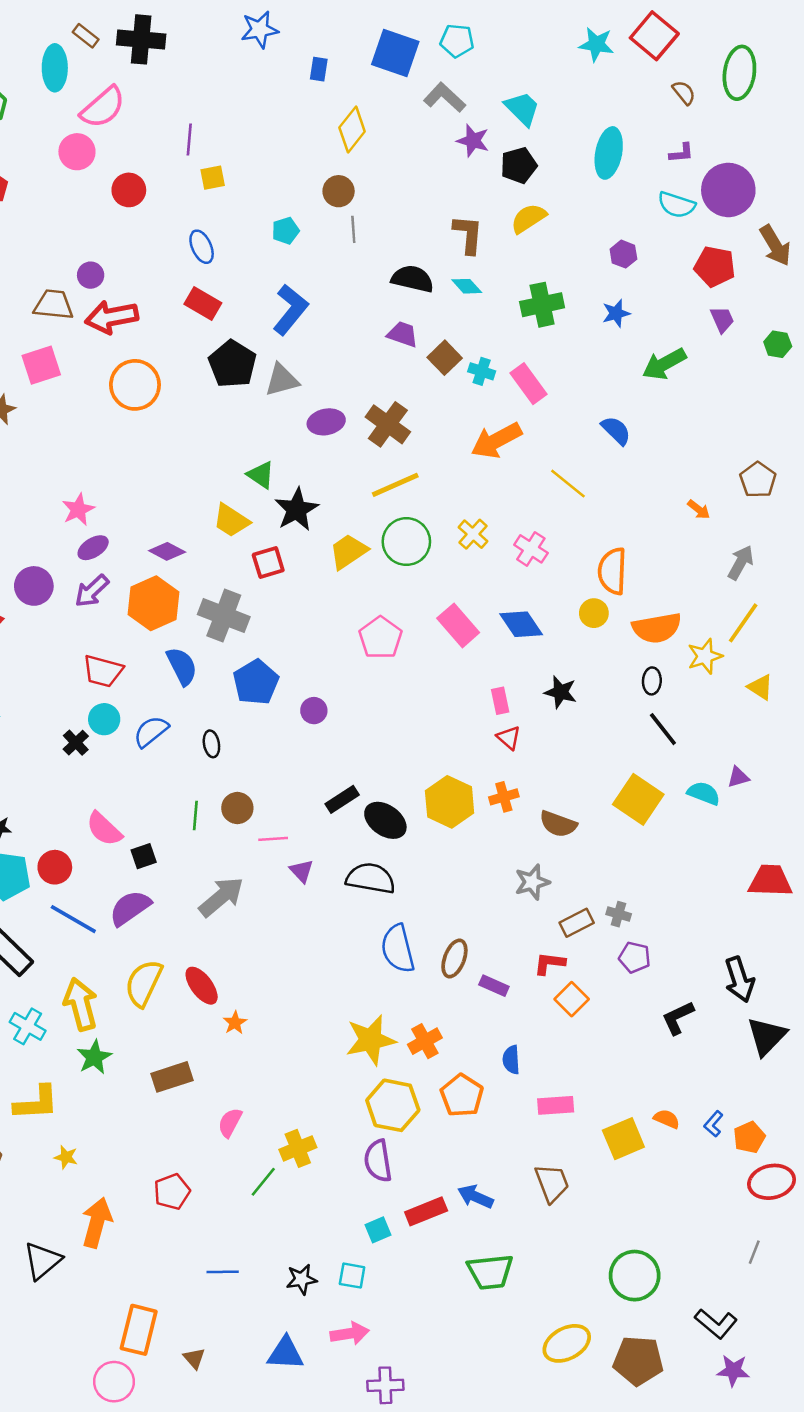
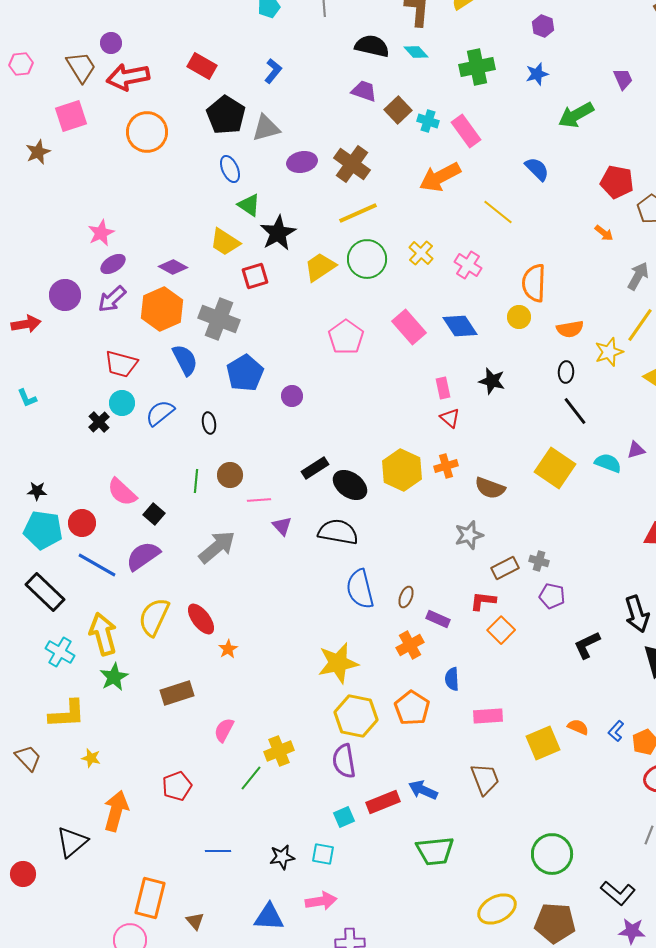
blue ellipse: (202, 247) -> (230, 169), moved
red pentagon: (715, 266) -> (617, 182), moved
brown trapezoid: (54, 305) -> (81, 67), turned 52
blue L-shape: (290, 310) -> (273, 71), size x0.6
orange semicircle: (657, 628) -> (570, 329), size x0.7
black square: (144, 856) -> (154, 514), turned -30
brown ellipse: (454, 959) -> (406, 597), size x0.7
orange cross: (425, 1041) -> (410, 645), moved

